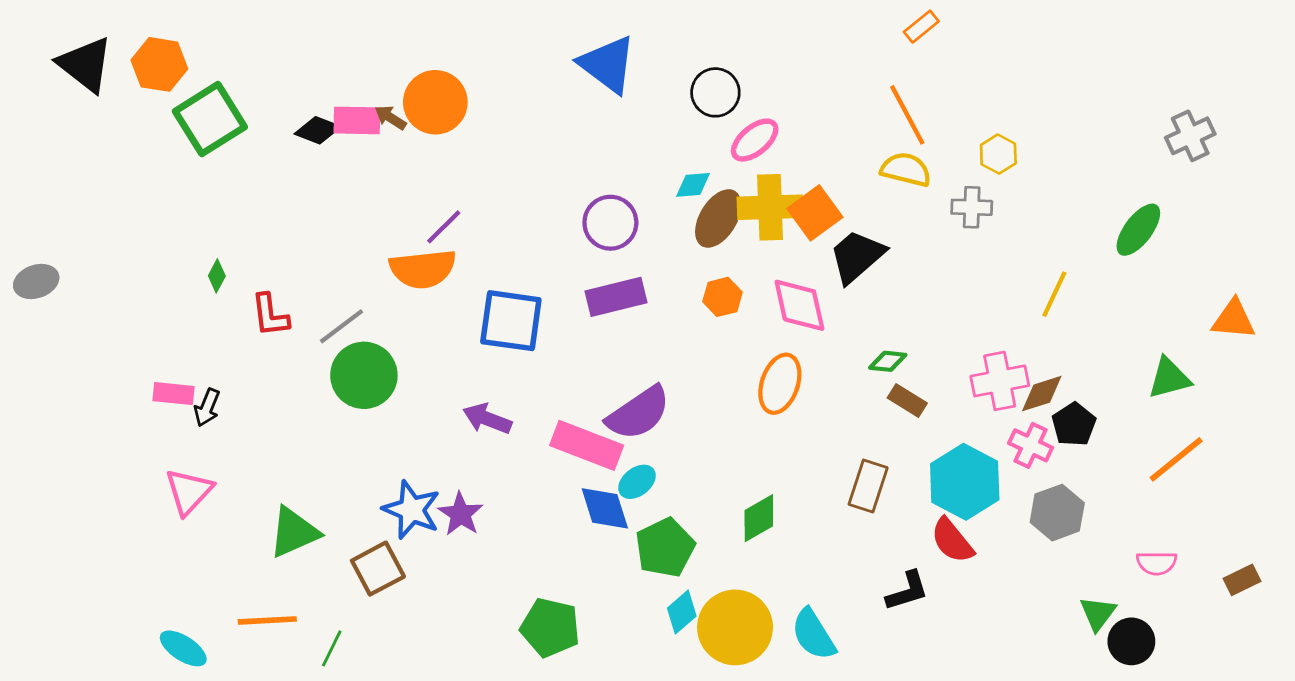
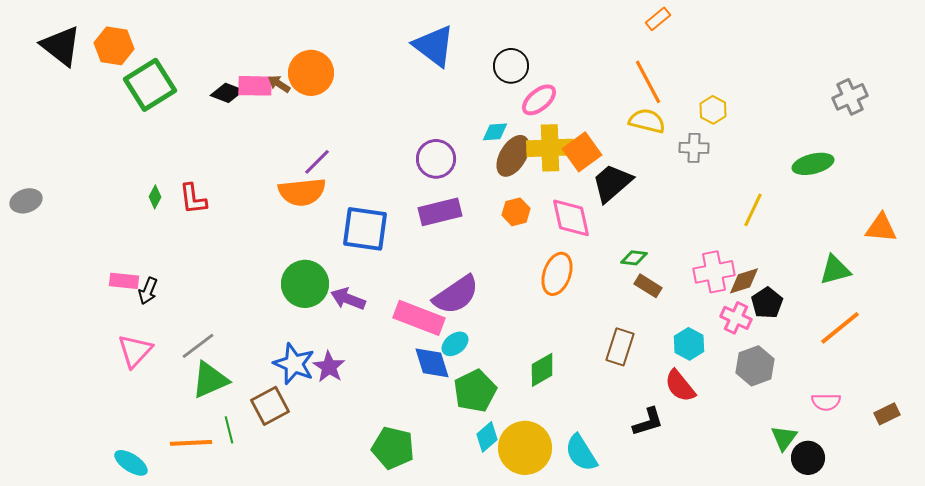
green ellipse: (1138, 230) -> (813, 164), turned 39
red L-shape: (270, 315) -> (193, 199), moved
gray line: (341, 326) -> (198, 346), moved
green circle: (364, 375) -> (305, 284), moved
cyan hexagon: (965, 482) -> (689, 344), size x0.6
green line: (332, 648) -> (229, 430), moved, turned -40

